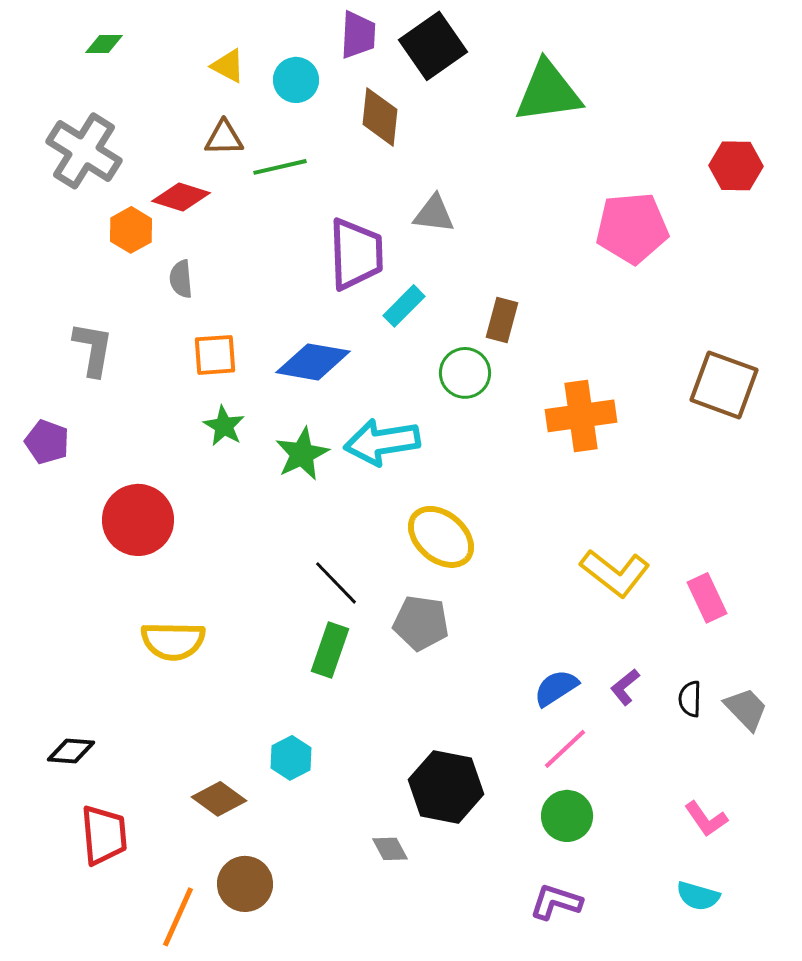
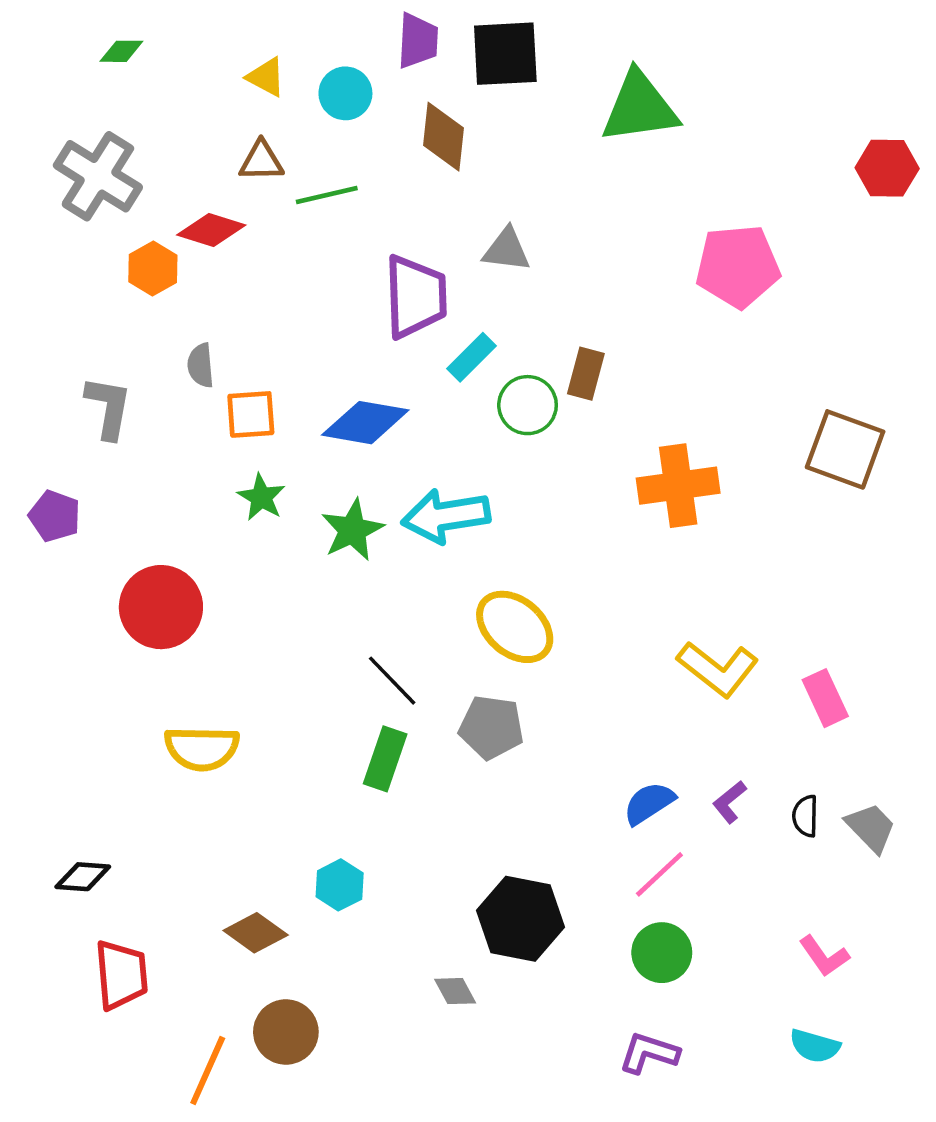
black square: (433, 46) -> (505, 54), turned 32
red hexagon: (736, 166) -> (887, 168), moved
gray semicircle: (181, 279) -> (201, 365), moved
green circle: (465, 373) -> (528, 405), moved

